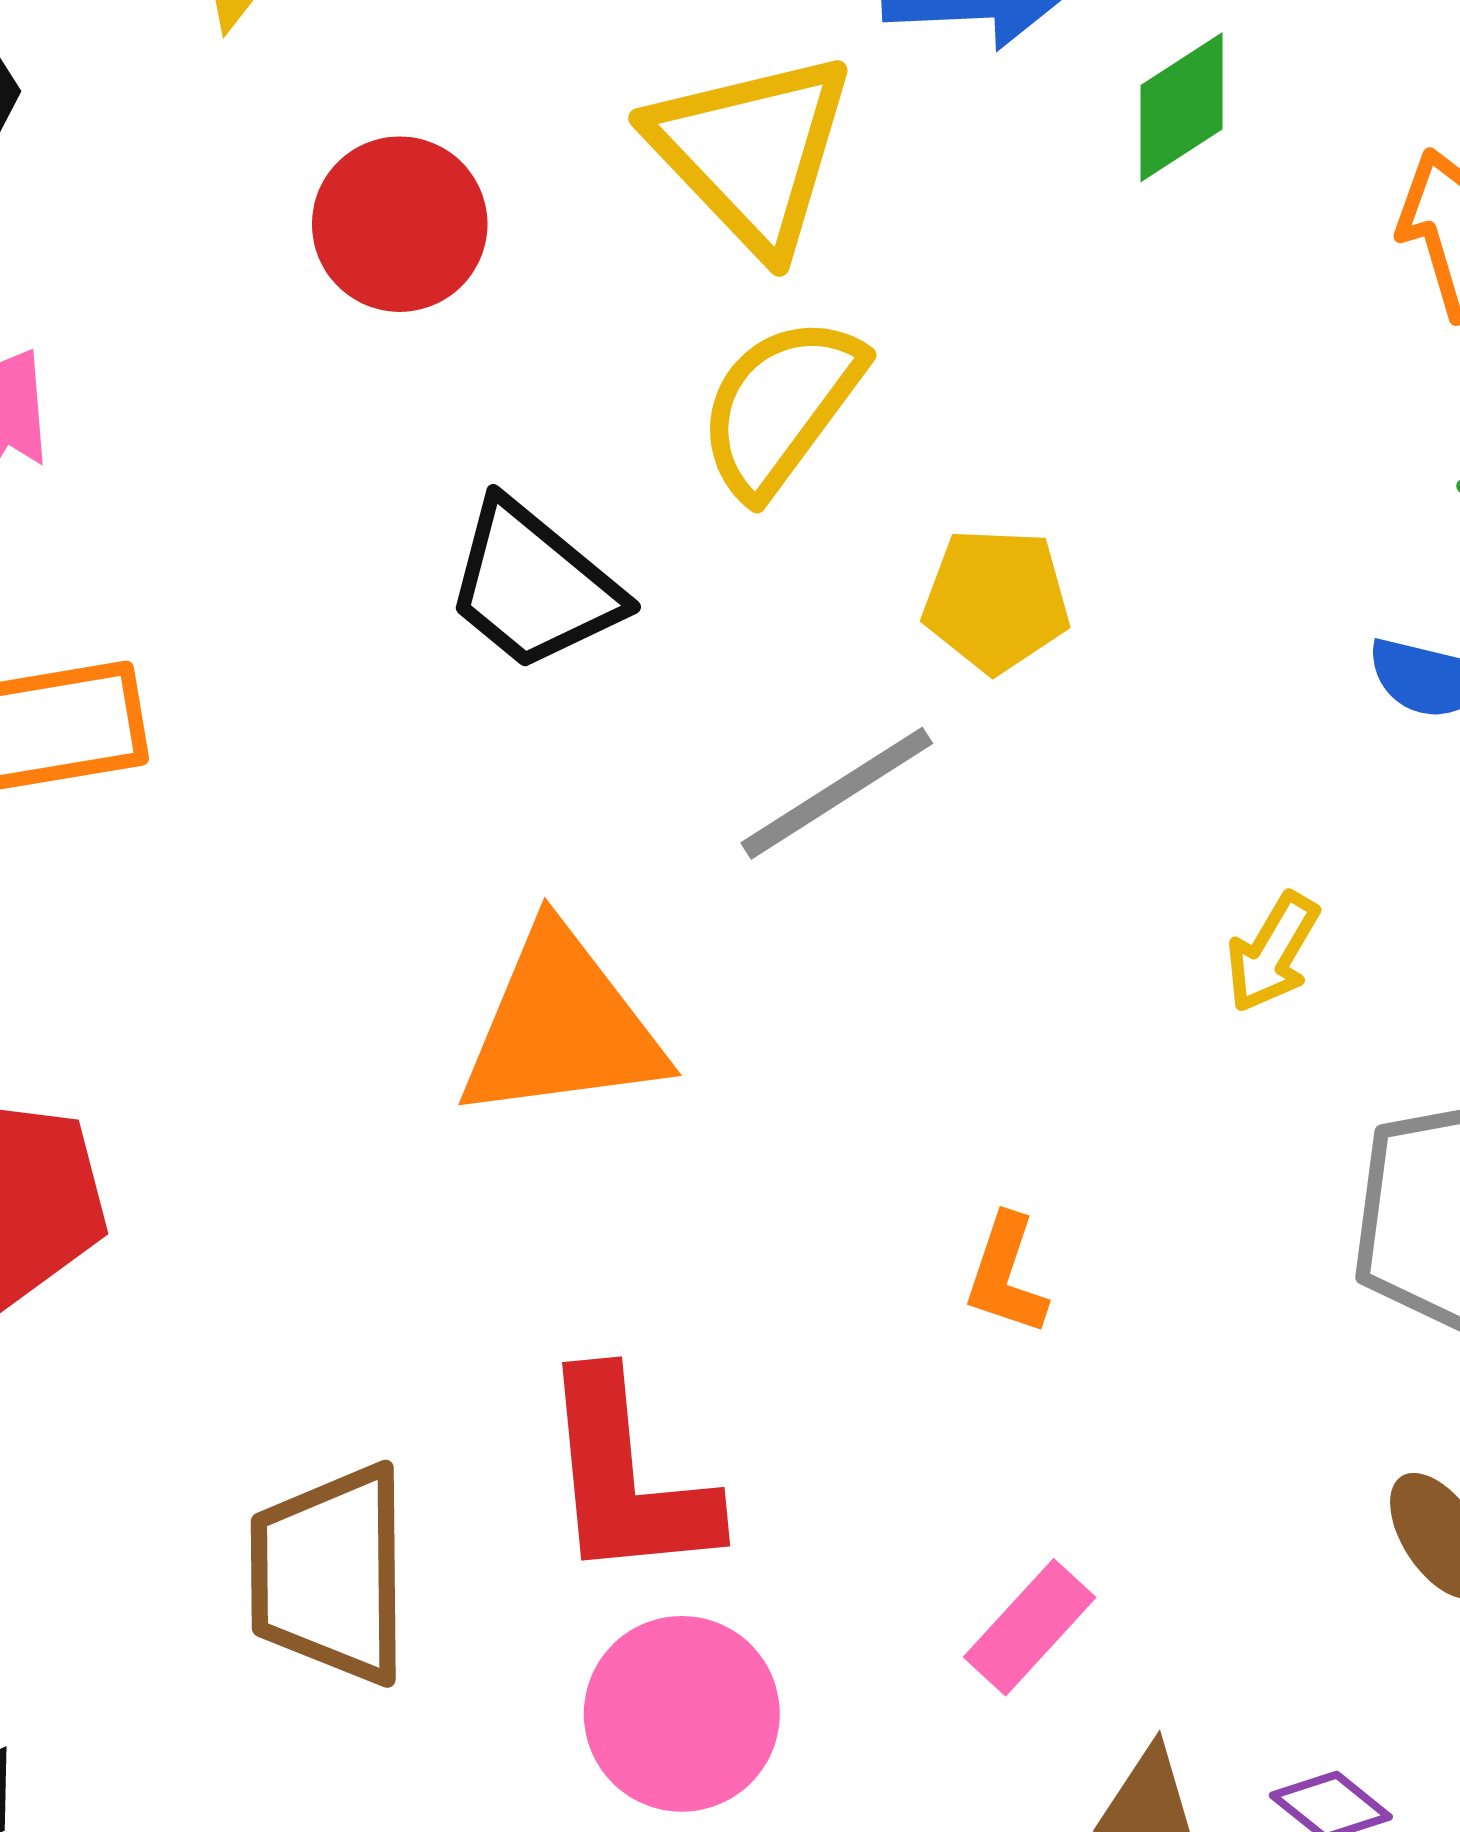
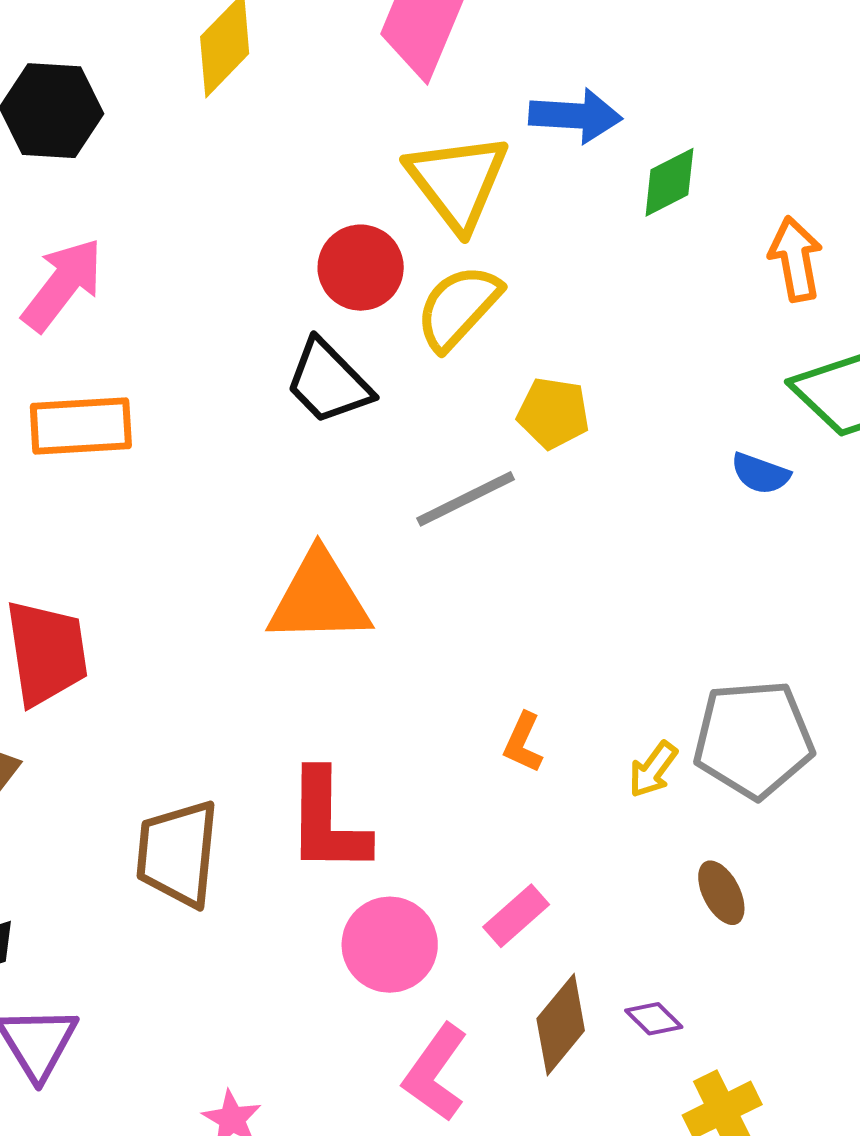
red circle: (400, 224) -> (361, 268), moved
yellow arrow: (1272, 952) -> (653, 769), moved
pink circle: (682, 1714) -> (390, 945), moved

